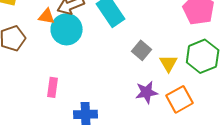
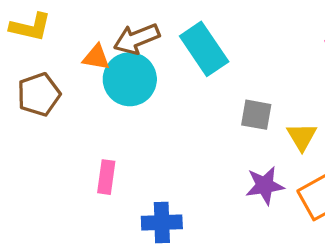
gray square: (142, 50) -> (256, 115), turned -30

